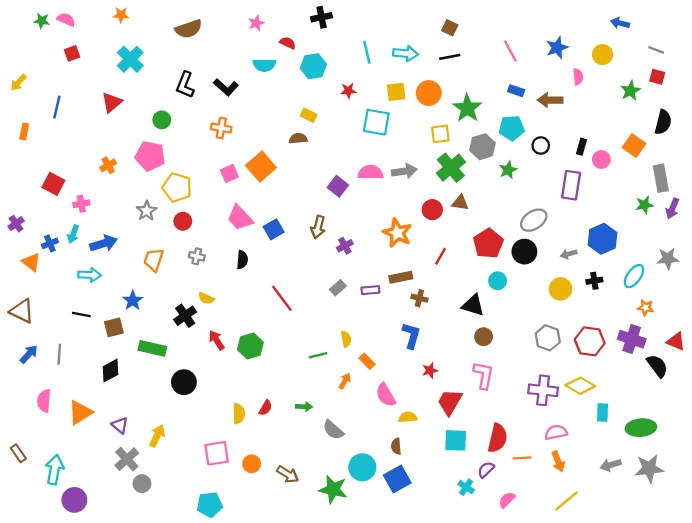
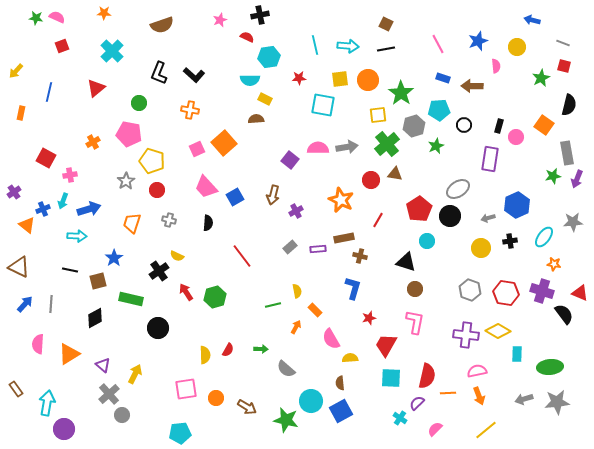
black cross: (322, 17) -> (260, 15), moved
cyan semicircle: (264, 65) -> (250, 80), moved

